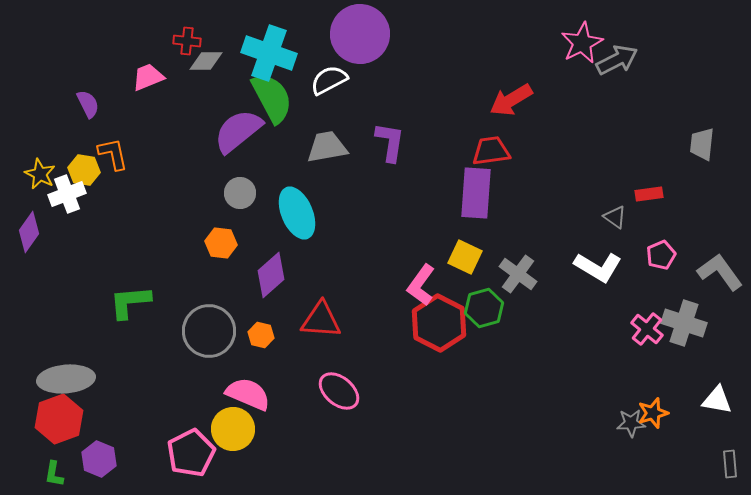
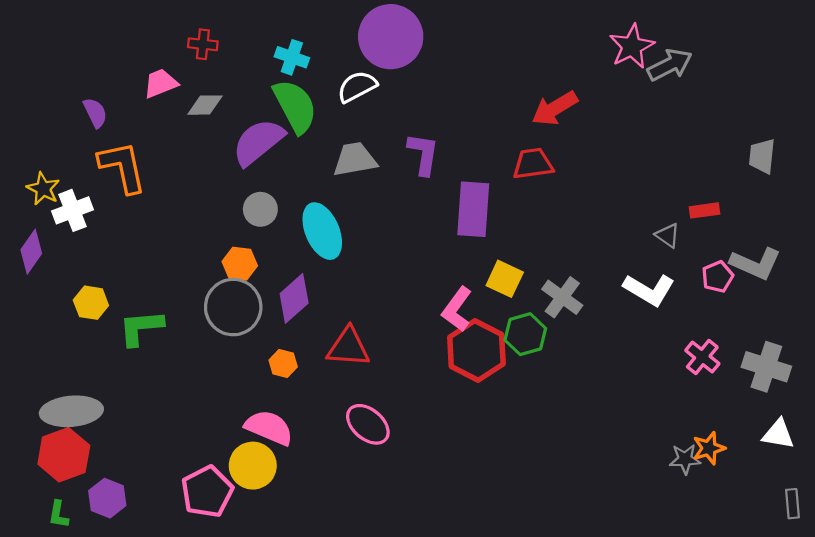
cyan cross: (269, 53) -> (292, 57), size x0.6
gray diamond: (206, 61) -> (205, 105), moved
orange L-shape: (113, 154) -> (122, 167), size x1.5
yellow hexagon: (84, 170) -> (91, 303), moved
purple rectangle: (476, 193) -> (473, 209), moved
gray L-shape: (720, 272) -> (756, 264), moved, turned 150
gray cross: (684, 323) -> (766, 367), moved
gray circle: (209, 331) -> (233, 307), moved

